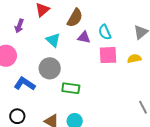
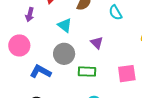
purple triangle: (84, 37) -> (97, 43), moved, turned 40
pink square: (108, 55) -> (127, 74), moved

